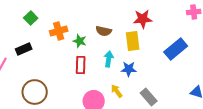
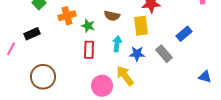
blue rectangle: (176, 49) -> (184, 34), size x0.7
yellow arrow: (117, 91) -> (125, 76), size x1.5
gray rectangle: (149, 97) -> (164, 54), moved

